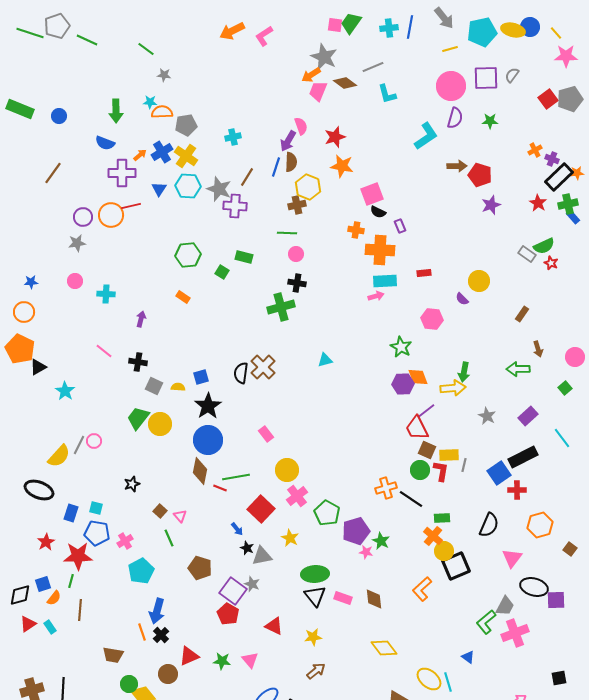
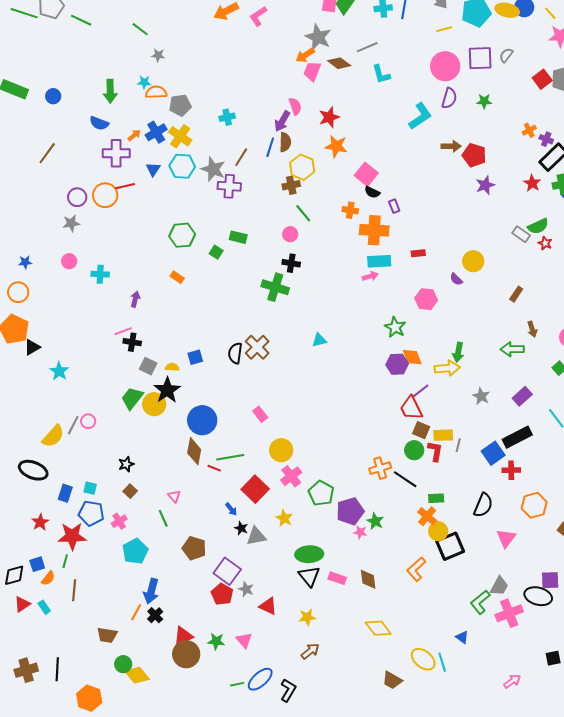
pink square: (372, 194) -> (366, 174), turned -30
green line: (287, 233) -> (303, 213), moved, turned 48
green cross: (281, 307) -> (275, 287), turned 32
pink line: (104, 351) -> (123, 331), moved, turned -60
black star: (208, 406) -> (167, 390), moved
brown square: (160, 511) -> (130, 491), moved
gray star: (252, 584) -> (246, 589), moved
black ellipse: (534, 587) -> (538, 596), moved
orange line: (142, 632) -> (136, 612), turned 48
brown circle: (168, 674) -> (186, 654), moved, size x1.4

